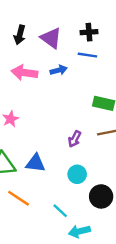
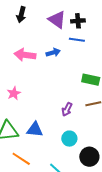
black arrow: (20, 35) -> (21, 15), moved
purple triangle: (51, 38) -> (57, 20), moved

